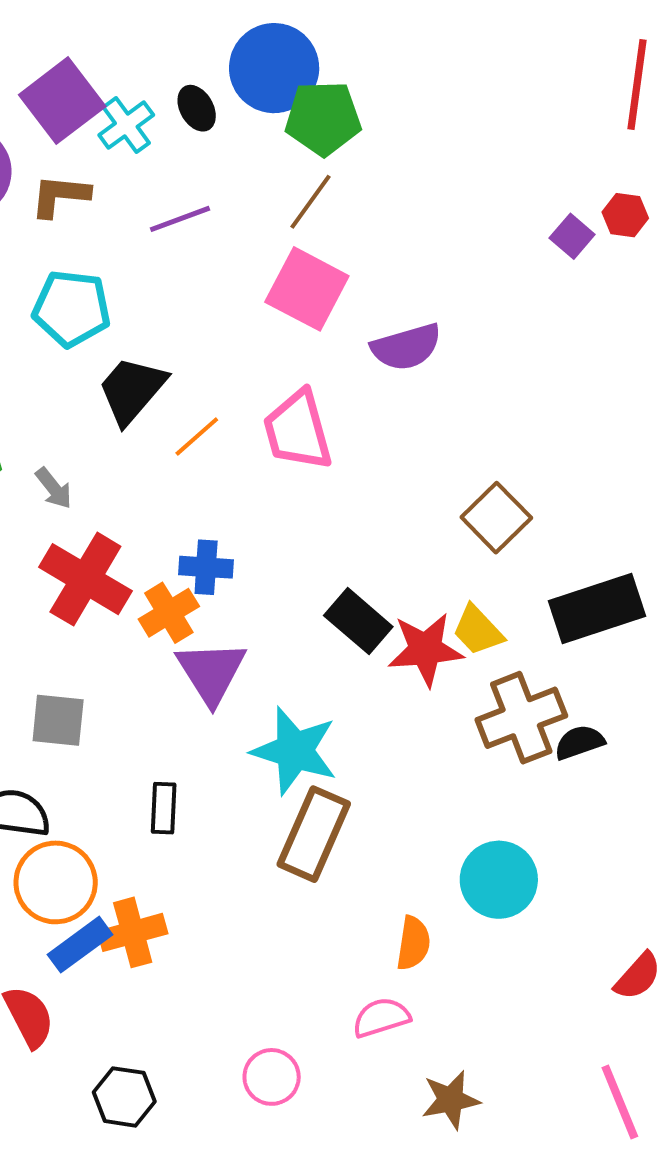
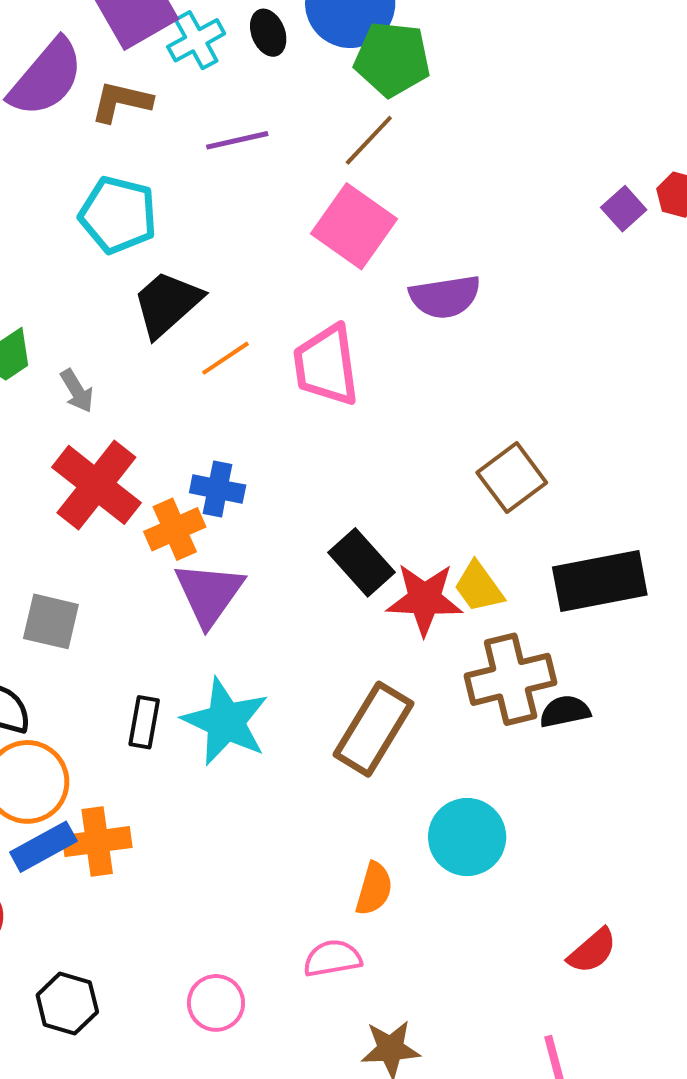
cyan star: (294, 751) -> (226, 722), moved
brown rectangle: (314, 834) -> (373, 729), moved

